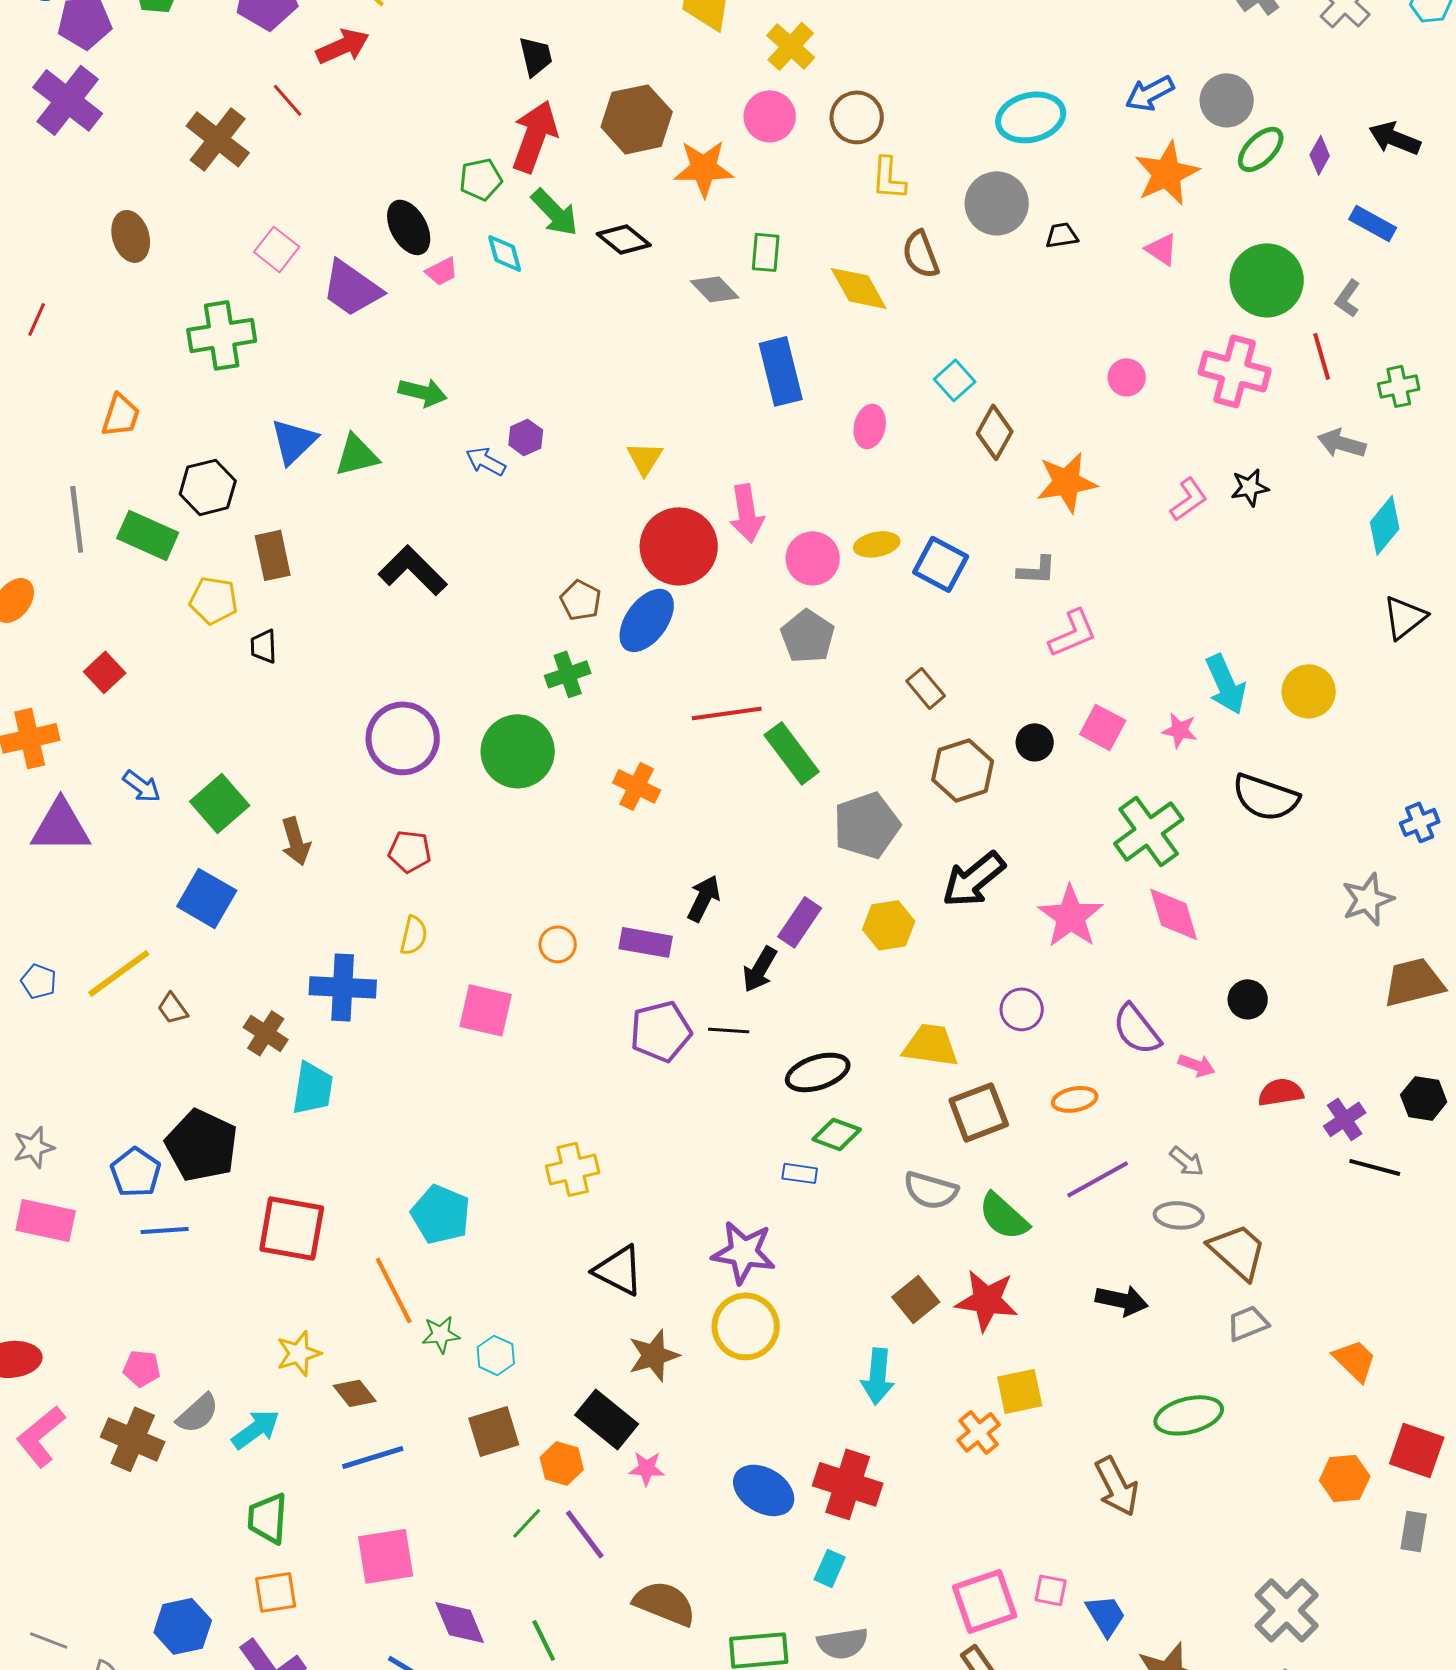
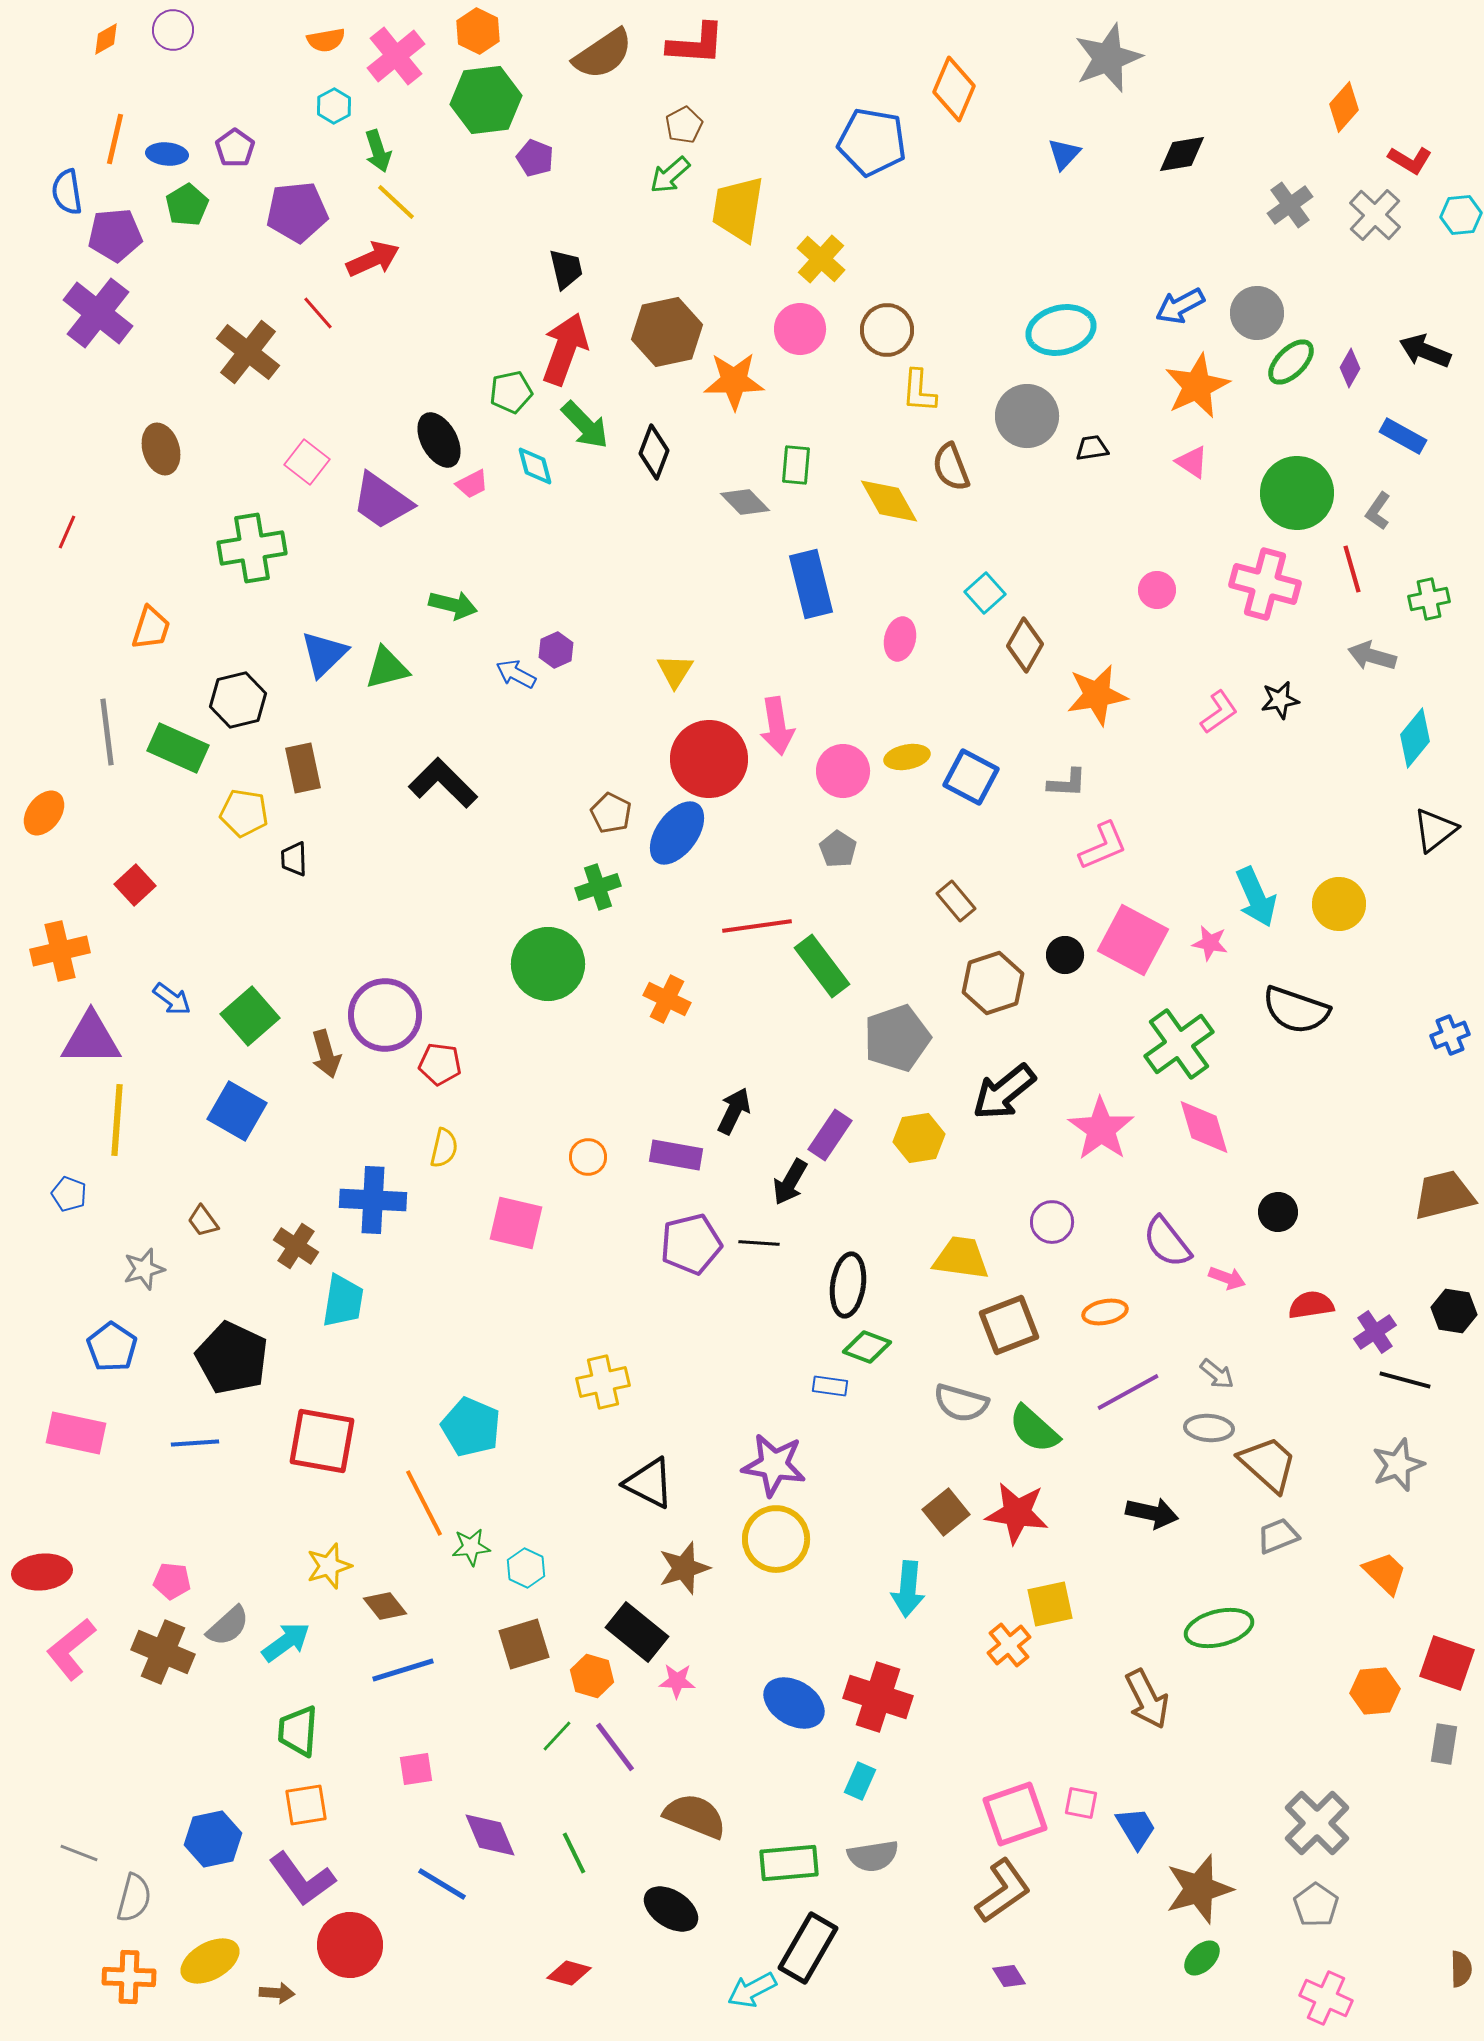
black diamond: (624, 239) -> (654, 452), turned 72
gray pentagon: (808, 636) -> (838, 849), size x0.7
pink square: (1103, 727) -> (1133, 940), size x1.5
purple circle: (403, 738) -> (385, 1015), moved
gray star: (1368, 899) -> (1398, 1465), moved
yellow line: (119, 973) -> (117, 1120), moved, turned -50
black ellipse: (818, 1072) -> (848, 1285), turned -64
gray star: (34, 1147) -> (144, 1269), moved
blue pentagon: (136, 1172) -> (112, 1347), moved
pink square: (386, 1556) -> (416, 1769), size x0.6

